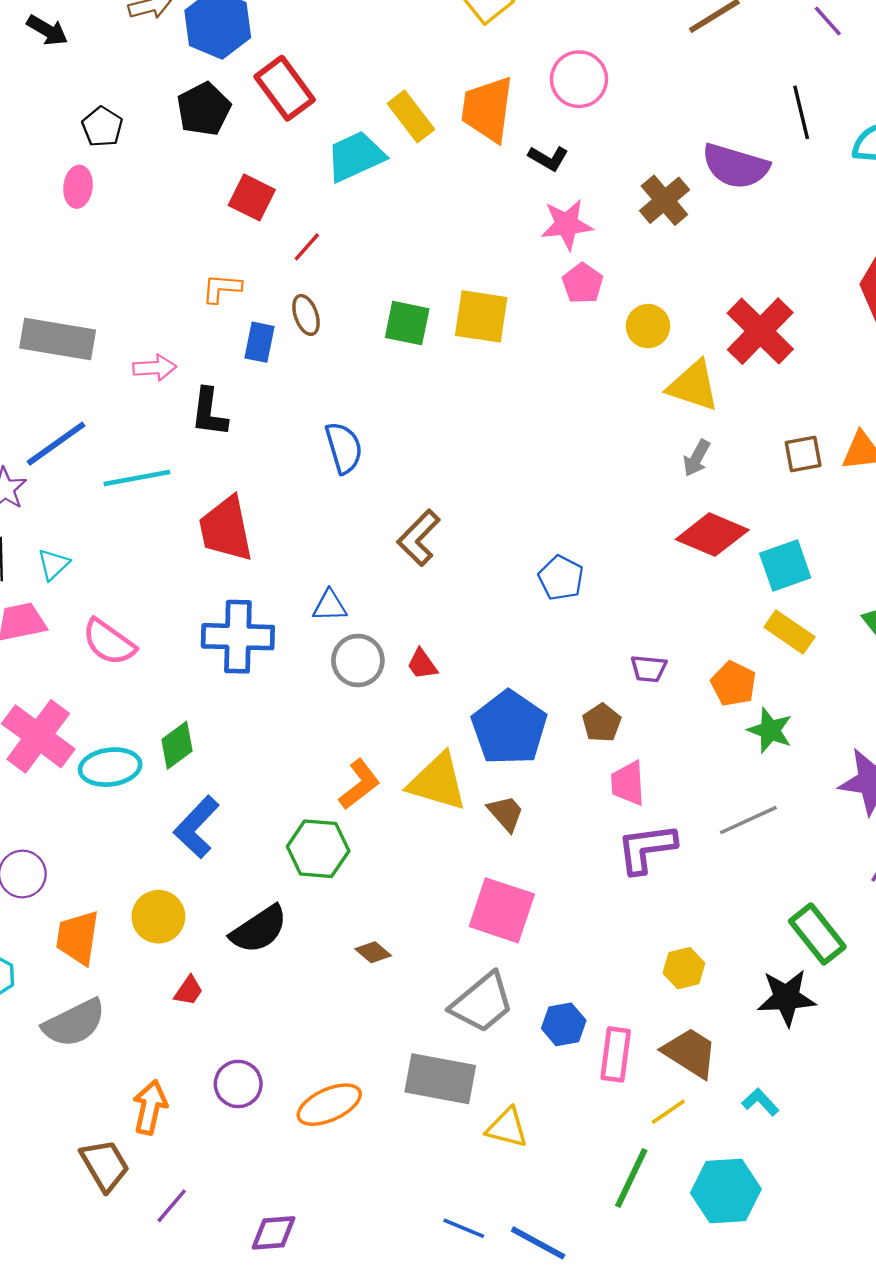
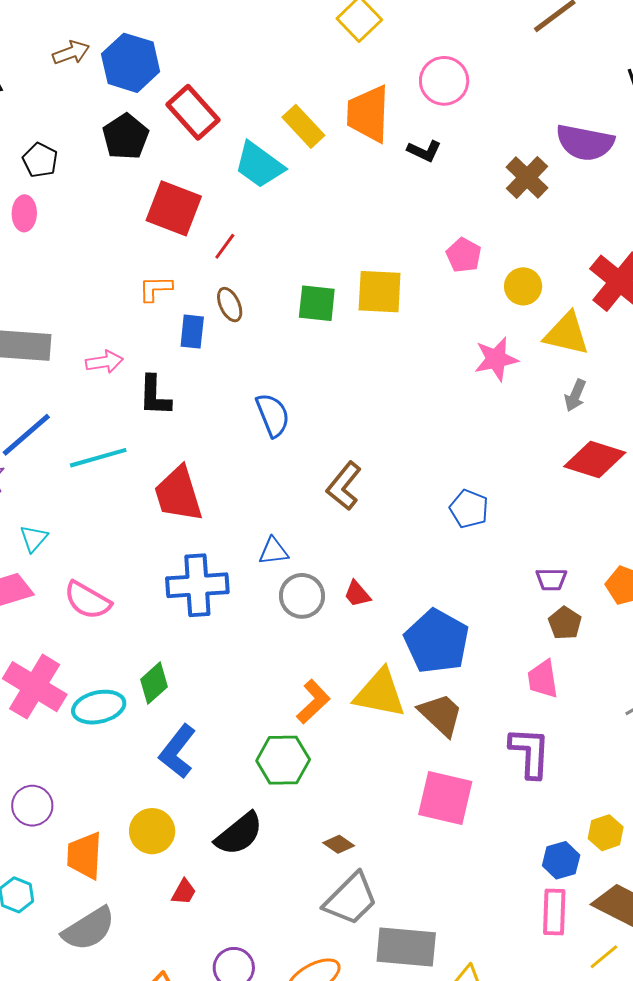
cyan trapezoid: (356, 156) -> (259, 165), turned -114
red square: (252, 197) -> (174, 208), size x1.4
pink star: (567, 224) -> (496, 359), moved
brown pentagon: (602, 723) -> (565, 623), moved
brown trapezoid: (506, 813) -> (441, 715), size x1.4
purple L-shape: (646, 848) -> (530, 752), moved, turned 106
gray trapezoid: (482, 1003) -> (351, 899), moved
blue hexagon: (564, 1024) -> (561, 860), moved

